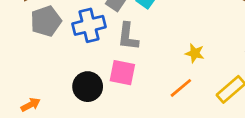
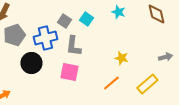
black circle: (88, 87) -> (31, 63), moved

